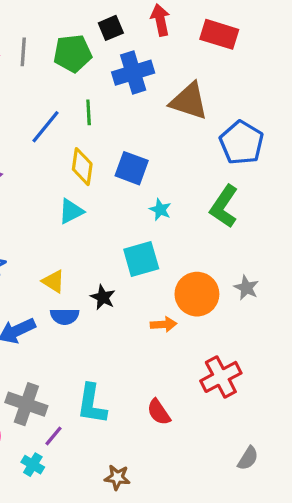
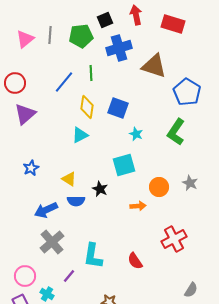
orange circle: (197, 294) -> (159, 187), size x0.7
gray cross: (26, 404) -> (52, 242), moved, turned 30
cyan cross: (33, 465) -> (47, 294), moved

